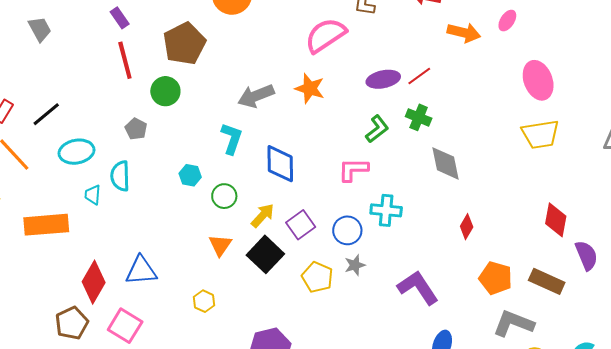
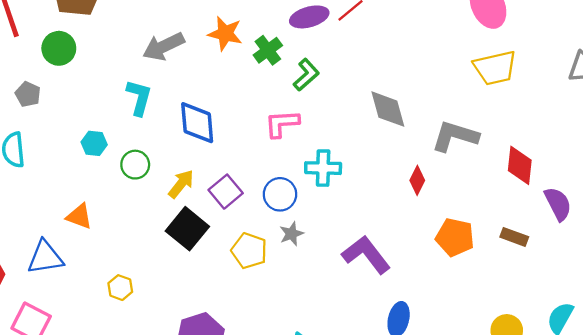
green cross: (419, 117) -> (268, 50), moved, turned 35
orange triangle: (220, 245) -> (79, 216), moved, turned -40
brown rectangle: (547, 281) -> (514, 237), size x0.7
gray L-shape: (513, 323) -> (455, 136), moved

